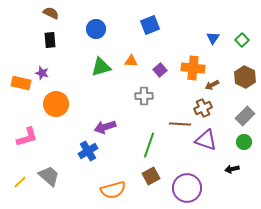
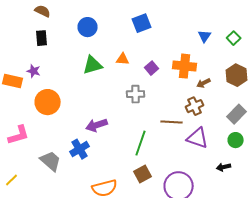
gray trapezoid: (49, 176) -> (51, 161), moved

